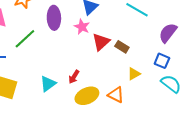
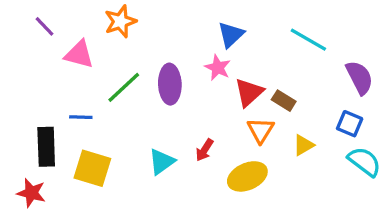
purple ellipse: (54, 18) -> (170, 84), moved
purple semicircle: (168, 33) -> (359, 77), turned 115
orange triangle: (116, 95) -> (261, 130), moved, turned 36
yellow ellipse: (87, 96) -> (247, 176), moved

